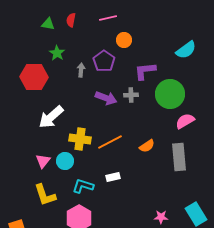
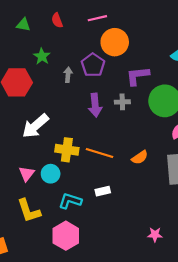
red semicircle: (71, 20) -> (57, 20), turned -32
green triangle: (48, 24) -> (23, 25), moved
orange circle: (124, 40) -> (115, 42), size x1.6
purple arrow: (106, 98) -> (95, 105), turned 65
orange line: (110, 142) -> (99, 153), turned 45

